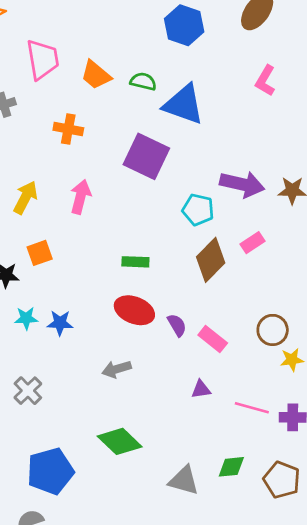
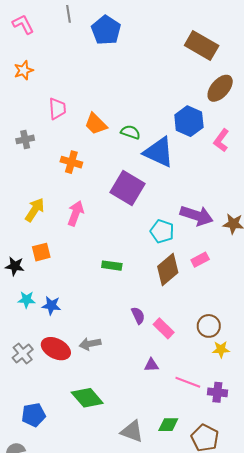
blue hexagon: (184, 25) -> (189, 121), moved
pink trapezoid: (43, 59) -> (57, 109), size x0.7
red ellipse: (134, 310) -> (56, 349), moved
blue pentagon: (50, 471) -> (34, 415), size x0.7

